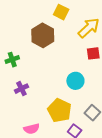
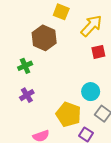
green cross: (12, 60) -> (25, 66), moved
cyan circle: (75, 81) -> (91, 92), moved

